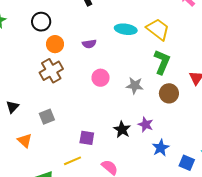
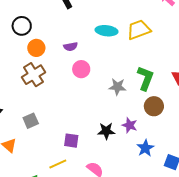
yellow trapezoid: (158, 29) -> (139, 30), turned -55
green L-shape: (162, 62) -> (145, 78), moved
pink circle: (101, 78) -> (81, 69), moved
brown circle: (169, 93) -> (154, 106), moved
black star: (122, 129) -> (106, 131), turned -30

